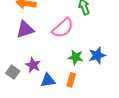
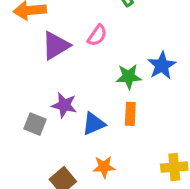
pink semicircle: (63, 28) -> (97, 35), size x0.6
purple triangle: (25, 29) -> (56, 46), moved

